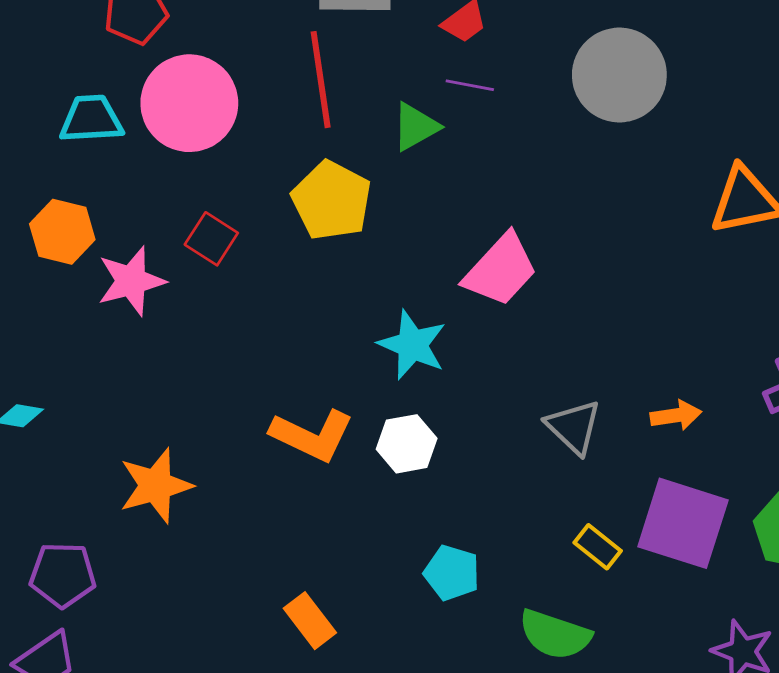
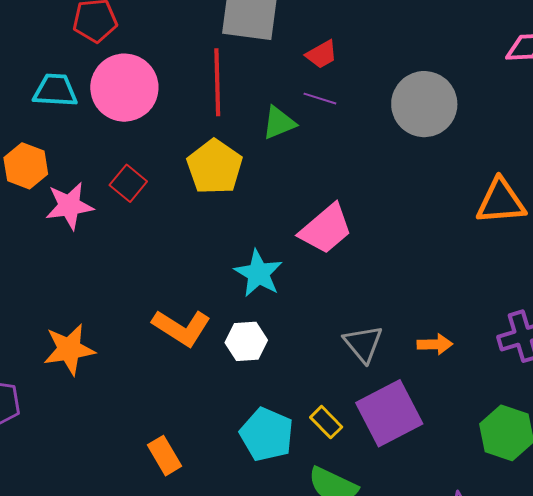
purple square: (683, 523) -> (389, 413), moved, turned 38
yellow rectangle: (598, 547) -> (326, 422), moved
cyan pentagon: (452, 573) -> (267, 434), size x1.4

